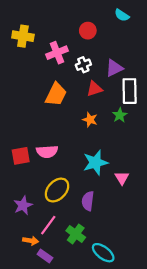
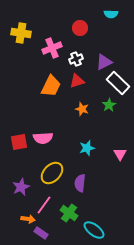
cyan semicircle: (122, 15) -> (111, 14), turned -32
red triangle: (94, 89) -> (77, 81), moved
white rectangle: (130, 91) -> (118, 83), turned -45
cyan star: (95, 163) -> (87, 148), size x0.7
pink triangle: (122, 178) -> (120, 154), moved

